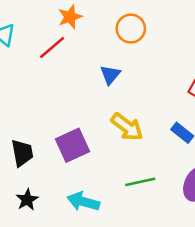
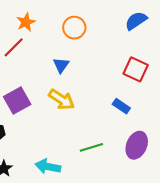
yellow arrow: (127, 127) -> (62, 100), moved
purple square: (72, 145) -> (17, 101), moved

